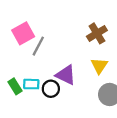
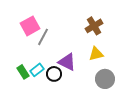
yellow triangle: (99, 66) -> (96, 54), turned 42
cyan rectangle: (31, 84) -> (37, 70), turned -40

